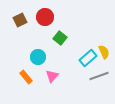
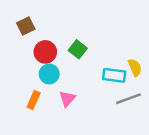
red circle: (45, 17) -> (45, 52), moved
cyan rectangle: (88, 58) -> (114, 75), turned 48
orange rectangle: (26, 77) -> (34, 100), turned 64

